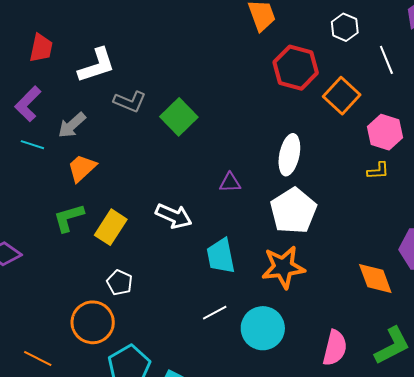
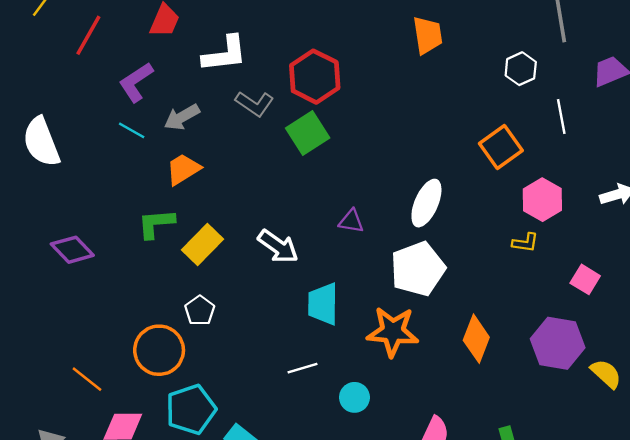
red hexagon: (296, 68) -> (315, 77), moved
orange diamond: (375, 279) -> (476, 339), moved, turned 30
cyan circle: (263, 328) -> (354, 397), size x0.6

